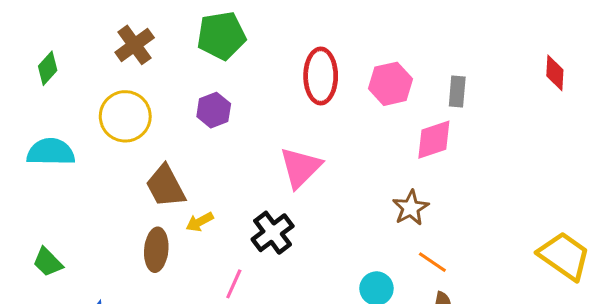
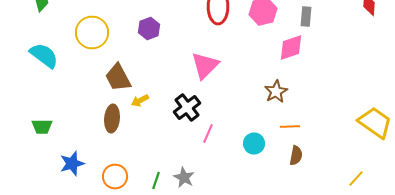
cyan semicircle: (51, 152) -> (44, 56), turned 36
green trapezoid: (48, 262) -> (42, 126), turned -45
orange line: (432, 262) -> (290, 126), turned -36
pink line: (234, 284) -> (208, 134), moved

